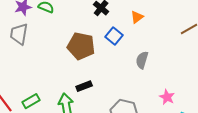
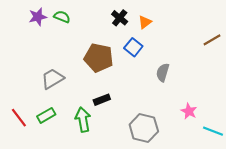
orange triangle: (137, 17) -> (145, 22), moved
gray trapezoid: (19, 34) -> (52, 79), moved, turned 50

